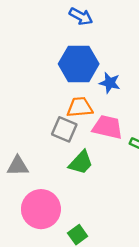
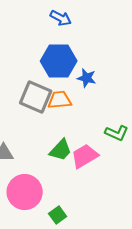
pink trapezoid: (107, 127) -> (85, 156), moved, turned -44
gray square: (64, 129) -> (36, 97), moved, size x1.4

